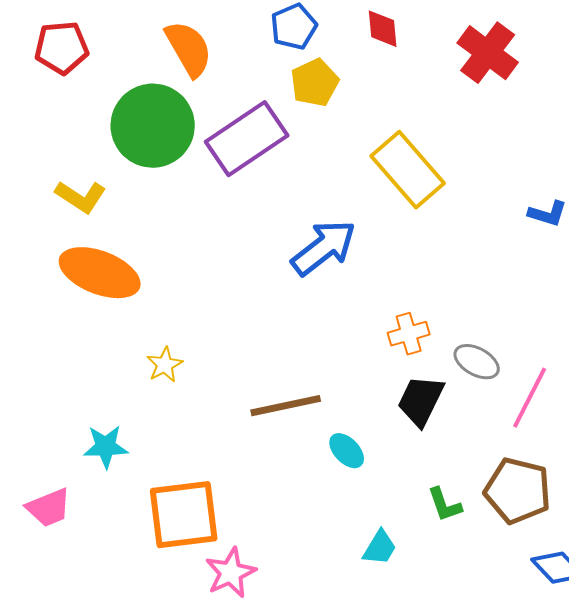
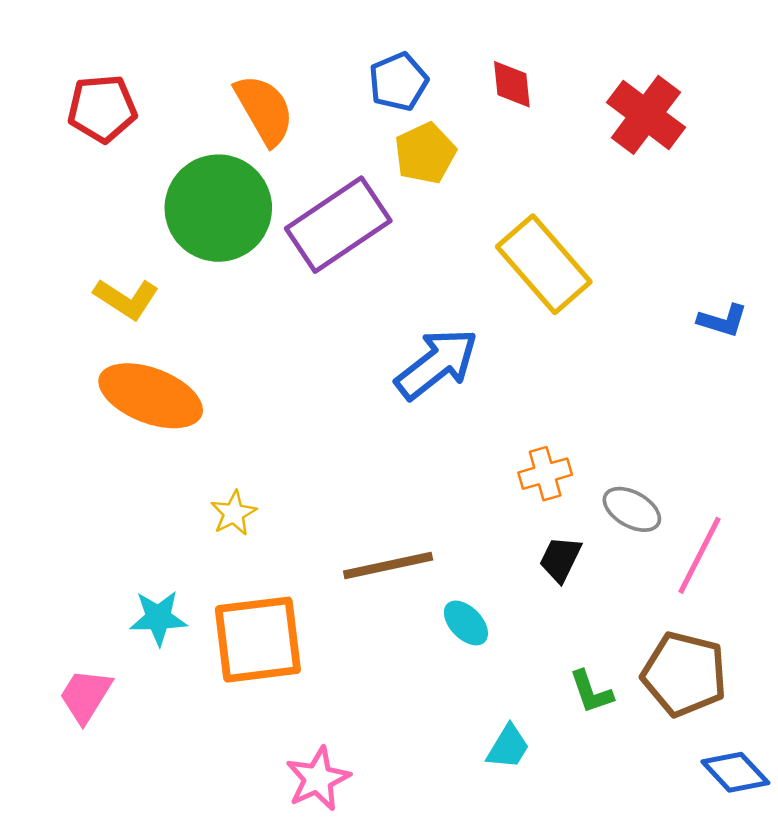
black trapezoid: (421, 401) -> (560, 559), size x0.7
pink trapezoid: (49, 508) -> (86, 696), turned 144
orange square: (184, 515) -> (258, 640), moved

